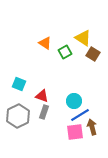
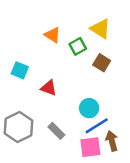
brown square: (93, 54) -> (102, 63), moved
cyan square: (19, 84) -> (20, 70), moved
red triangle: (42, 96) -> (49, 88), moved
gray rectangle: (44, 112) -> (56, 131), moved, turned -64

